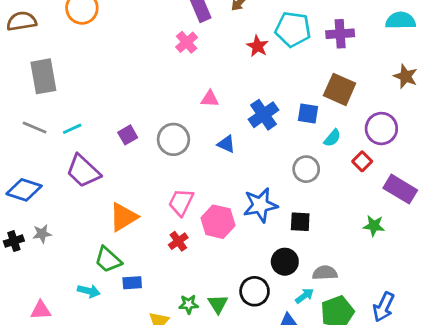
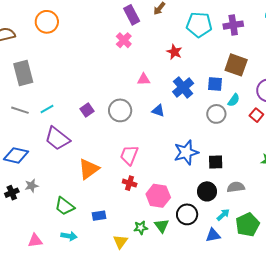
red star: (258, 46) -> (174, 52), moved
gray circle: (306, 169) -> (216, 114), moved
pink hexagon: (218, 222) -> (158, 196), moved
red cross: (178, 241) -> (130, 183), turned -32
green trapezoid: (108, 260) -> (65, 206), moved
gray semicircle: (325, 273) -> (236, 187), moved
cyan arrow: (89, 291) -> (69, 236), moved

